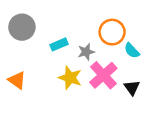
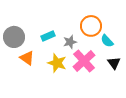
gray circle: (22, 27) -> (14, 37), moved
orange triangle: (17, 80) -> (27, 58), moved
black triangle: (132, 88) -> (114, 63), moved

